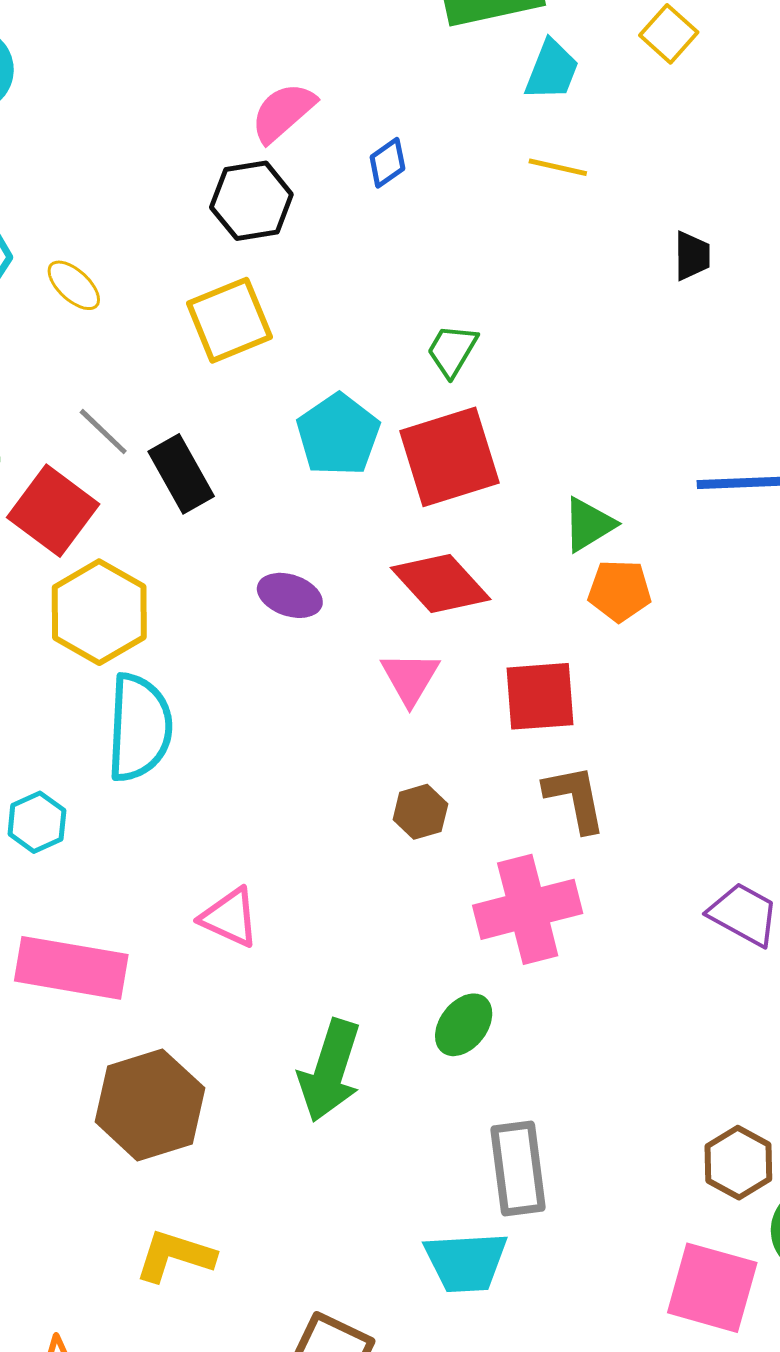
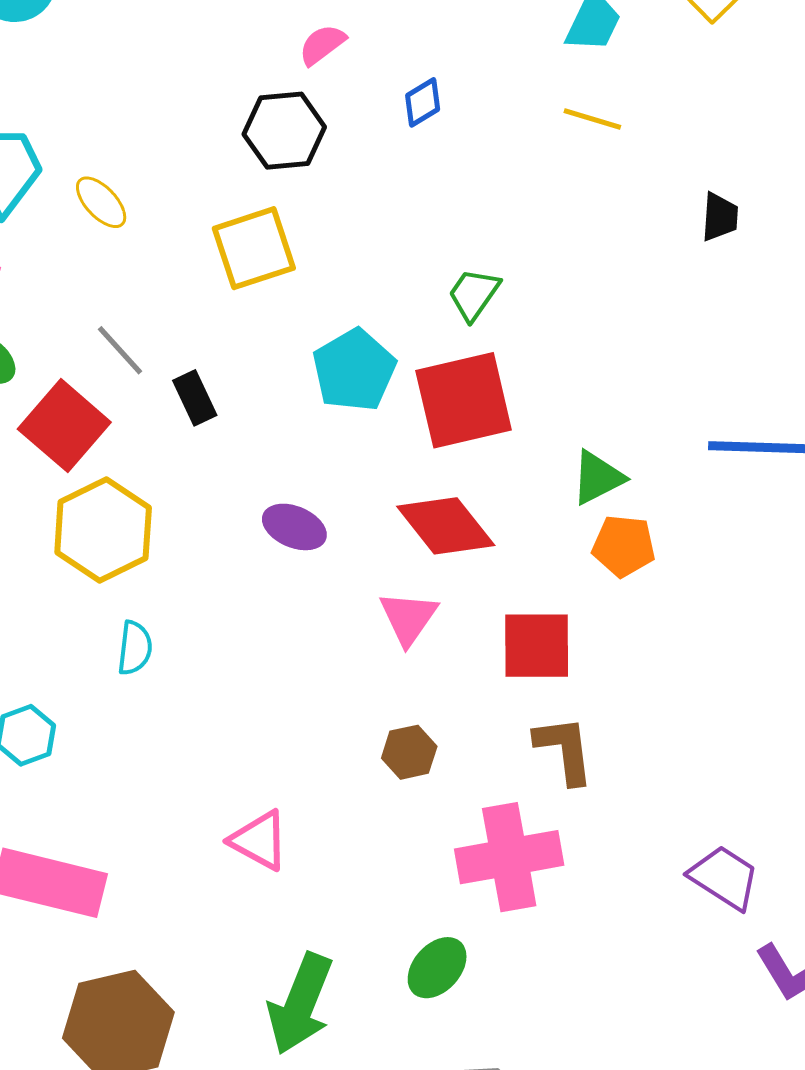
pink semicircle: (283, 112) -> (322, 45), size x0.7
black rectangle: (181, 474) -> (195, 398), size x0.7
cyan semicircle: (139, 728) -> (135, 648), size x0.5
pink triangle: (230, 917) -> (259, 840), moved

